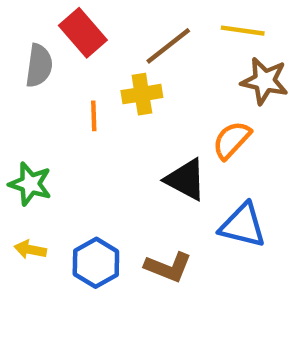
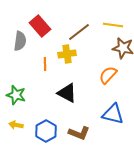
black triangle: (186, 179) -> (67, 93), moved

